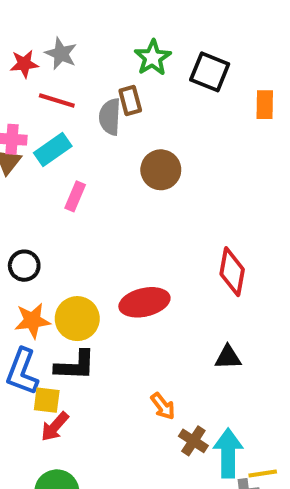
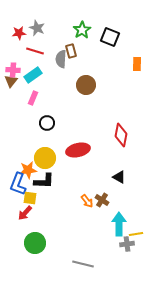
orange rectangle: (265, 105) -> (137, 64), moved
pink rectangle: (75, 196) -> (33, 98), moved
black circle: (24, 266) -> (47, 123), moved
orange star: (32, 321) -> (28, 170), moved
black triangle: (228, 357) -> (119, 177), turned 32
red arrow: (55, 427) -> (25, 213), moved
brown cross: (193, 441) -> (102, 200), moved

